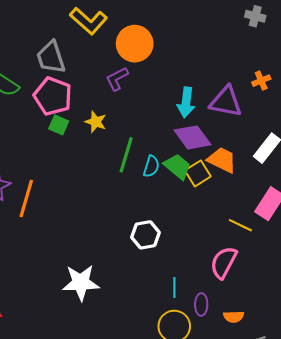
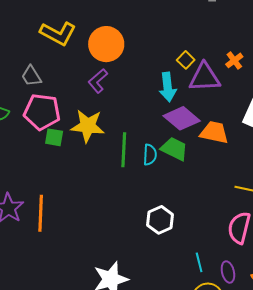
gray trapezoid: (51, 57) -> (31, 76), size x0.7
orange cross: (261, 81) -> (234, 60), moved
yellow star: (96, 122) -> (88, 126), size x1.6
yellow square: (198, 173) -> (186, 60), moved, size x0.7

